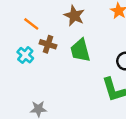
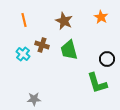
orange line: (31, 24) -> (24, 20), moved, turned 40

